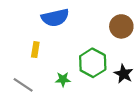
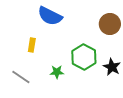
blue semicircle: (55, 18) -> (50, 16), turned 40

